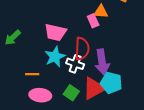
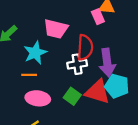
cyan star: (55, 57) -> (35, 53), moved
white cross: (75, 64) -> (77, 64), turned -30
red triangle: (94, 88) -> (97, 92), turned 45

